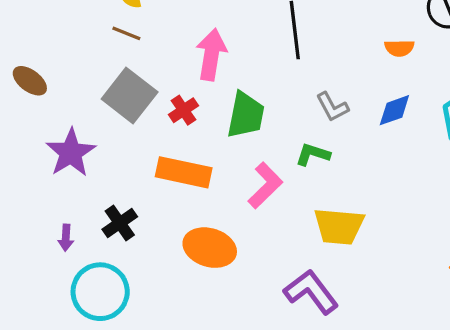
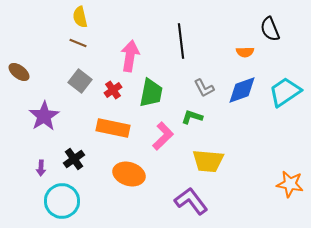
gray square: (130, 95) -> (80, 81), size x0.7
blue diamond: (394, 110) -> (242, 90), size x1.4

